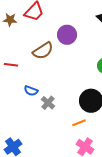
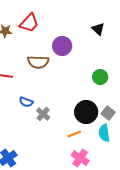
brown semicircle: (43, 51) -> (38, 62), turned 35

